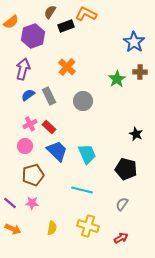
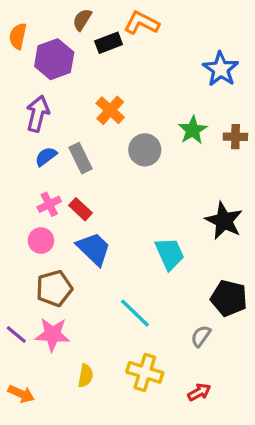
orange semicircle: (11, 22) -> (18, 36), turned 140
brown cross: (140, 72) -> (235, 137), moved
gray circle: (83, 101) -> (145, 150), moved
black star: (136, 134) -> (224, 221), size x1.6
cyan trapezoid: (87, 154) -> (170, 254), moved
black pentagon: (126, 169) -> (229, 298), moved
cyan line: (82, 190) -> (135, 313), turned 30
pink star: (32, 203) -> (53, 334), size x1.5
orange arrow: (13, 229) -> (21, 394), moved

